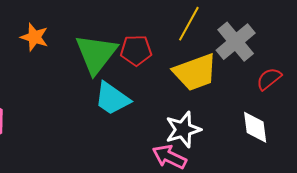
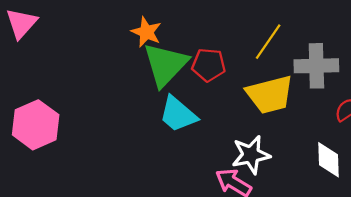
orange star: (34, 37) -> (146, 32), moved
gray cross: (236, 42) -> (316, 66), turned 33

